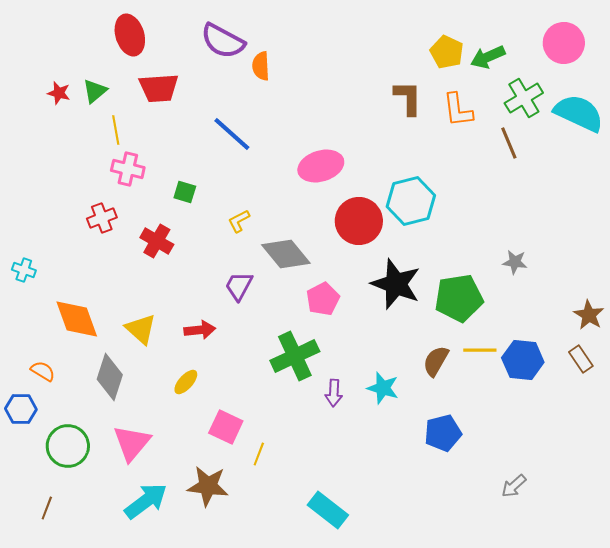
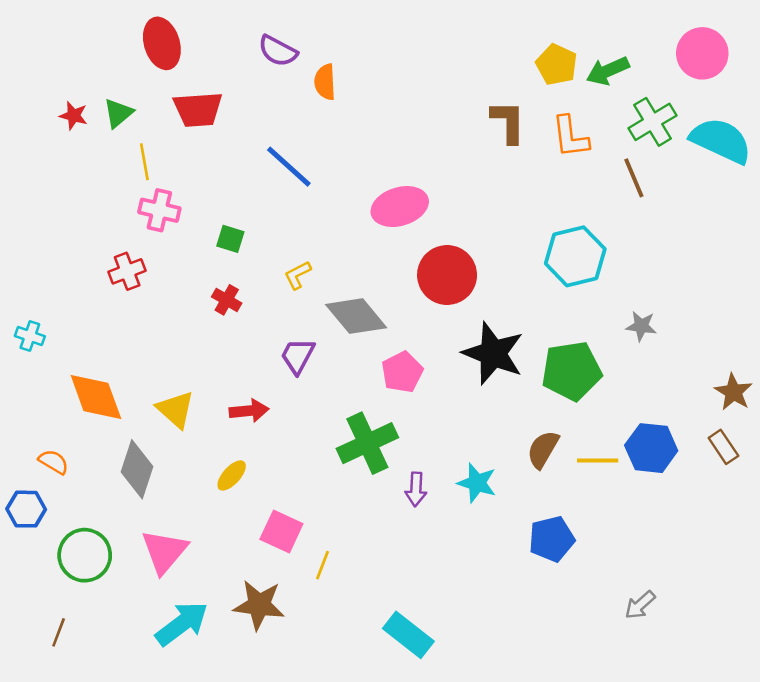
purple semicircle: (223, 41) -> (278, 51), size x0.7
cyan hexagon: (411, 201) -> (575, 256), moved
red cross: (157, 241) -> (227, 300), moved, size x0.7
yellow line: (480, 350) -> (598, 461), moved

